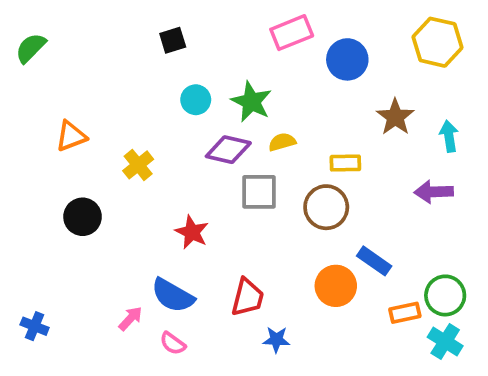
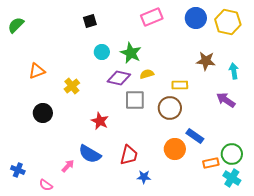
blue circle: (347, 59) -> (196, 18), moved
brown star: (395, 117) -> (206, 61), turned -30
purple arrow: (434, 192) -> (226, 100), turned 36
pink semicircle: (173, 343) -> (46, 185), moved

